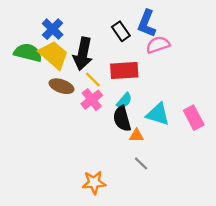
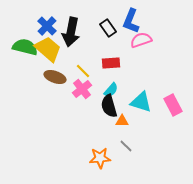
black arrow: (83, 54) -> (71, 32), moved
red rectangle: (124, 71) -> (111, 63), size x0.7
orange star: (94, 183) -> (100, 158), moved

